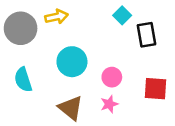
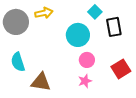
cyan circle: (72, 62) -> (78, 35), moved
red square: (155, 89) -> (121, 69), turned -36
brown triangle: (71, 108) -> (41, 82), moved, turned -30

